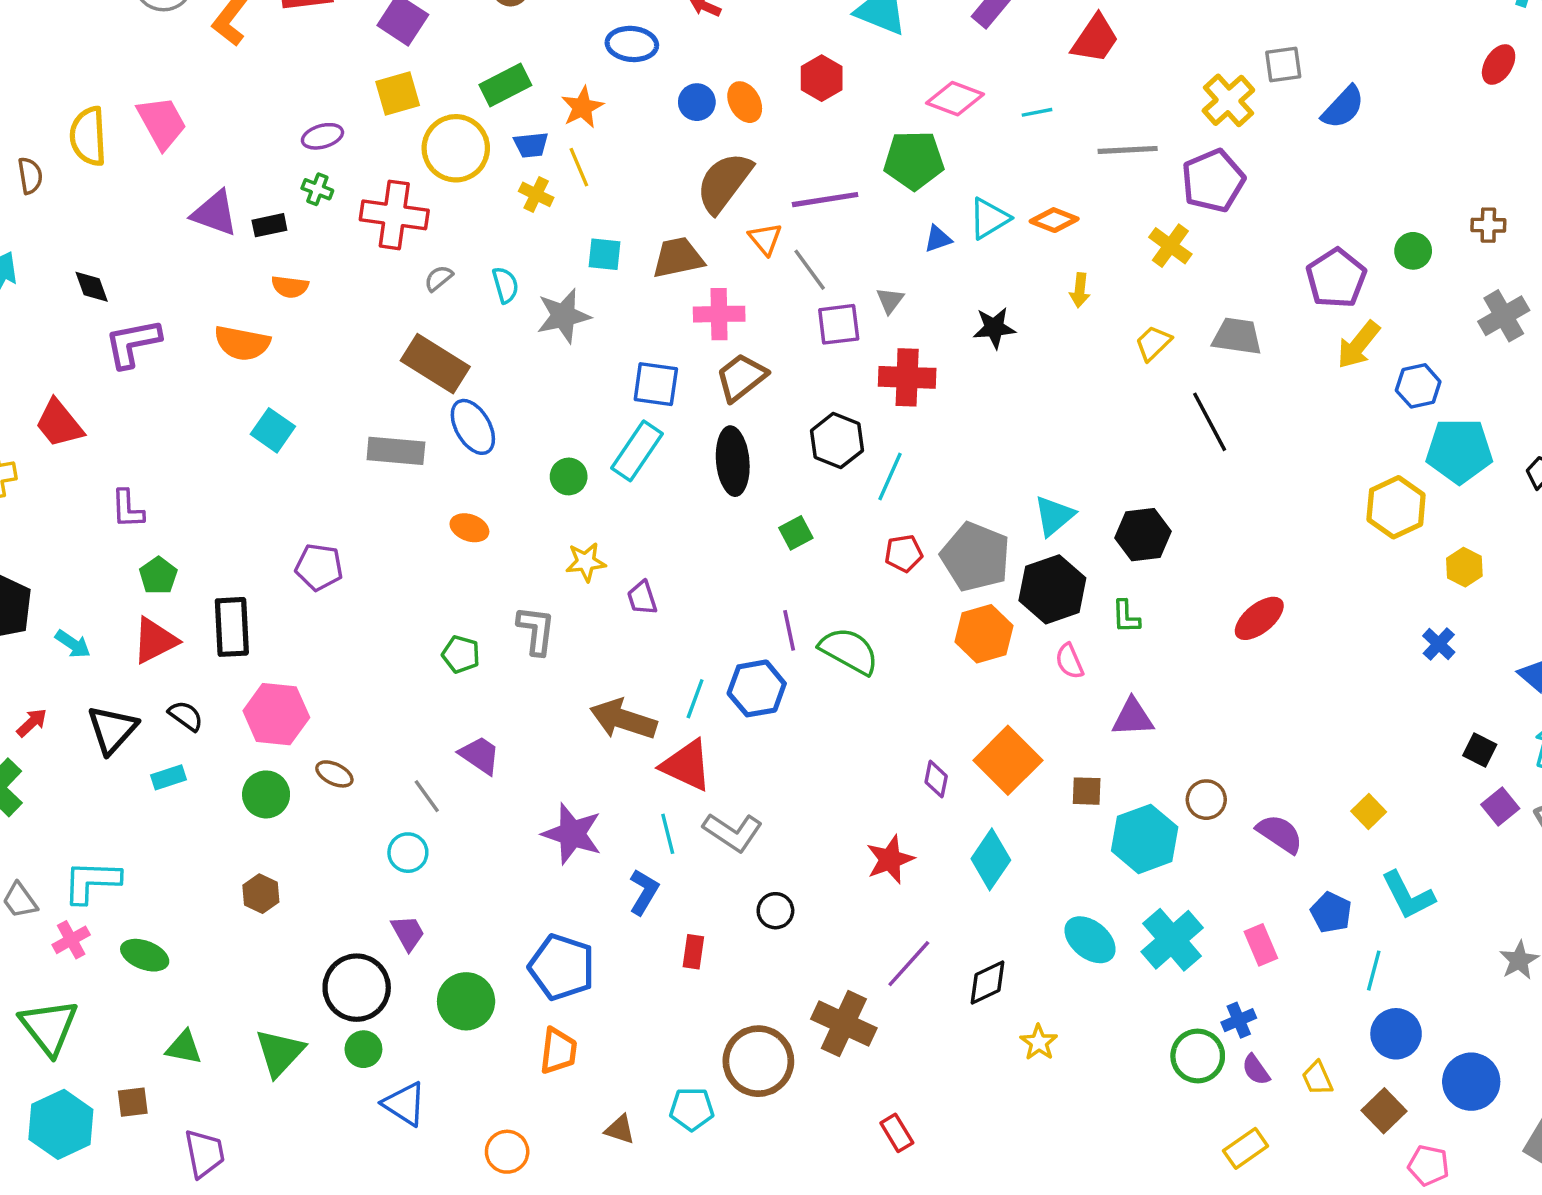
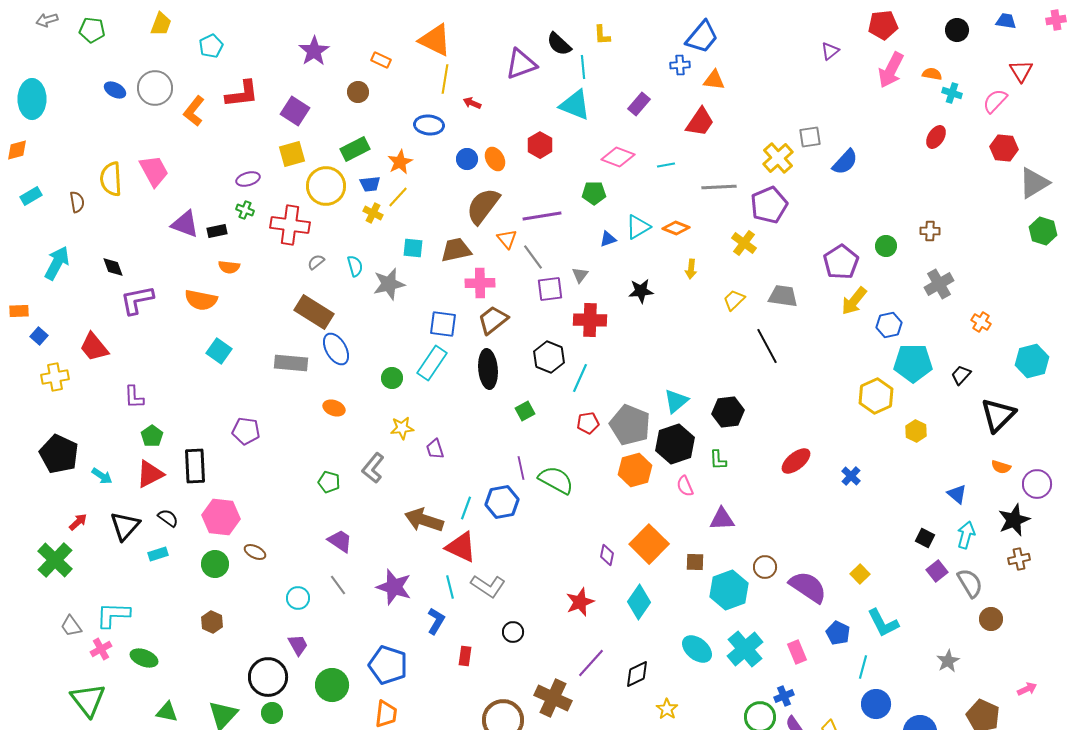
green pentagon: (914, 160) -> (594, 193), size x0.7
yellow line: (579, 167) -> (398, 197), turned 65
gray L-shape: (536, 630) -> (373, 468), turned -148
blue cross: (1439, 644) -> (851, 476), moved
gray line: (427, 796) -> (338, 585), moved
purple semicircle: (1280, 834) -> (808, 587), size x1.4

